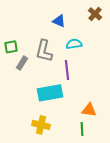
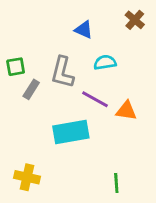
purple line: (67, 70) -> (95, 99), turned -54
orange triangle: (89, 110) -> (126, 111), moved
yellow cross: (41, 125) -> (27, 177), moved

